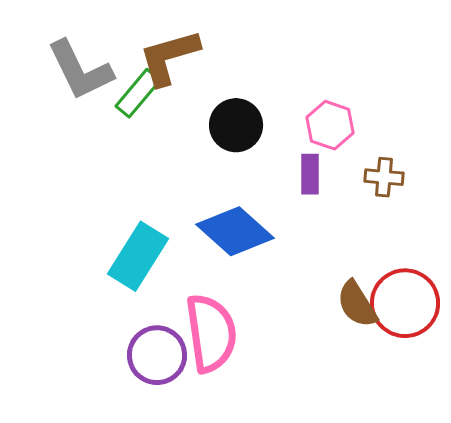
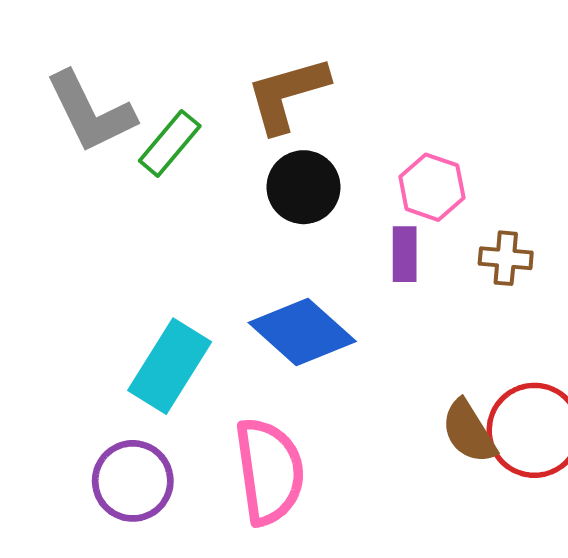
brown L-shape: (169, 57) -> (287, 94), moved
purple circle: (157, 355) -> (133, 481), moved

